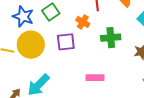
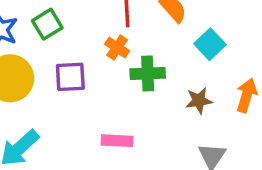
orange cross: (83, 22) -> (117, 48), moved

